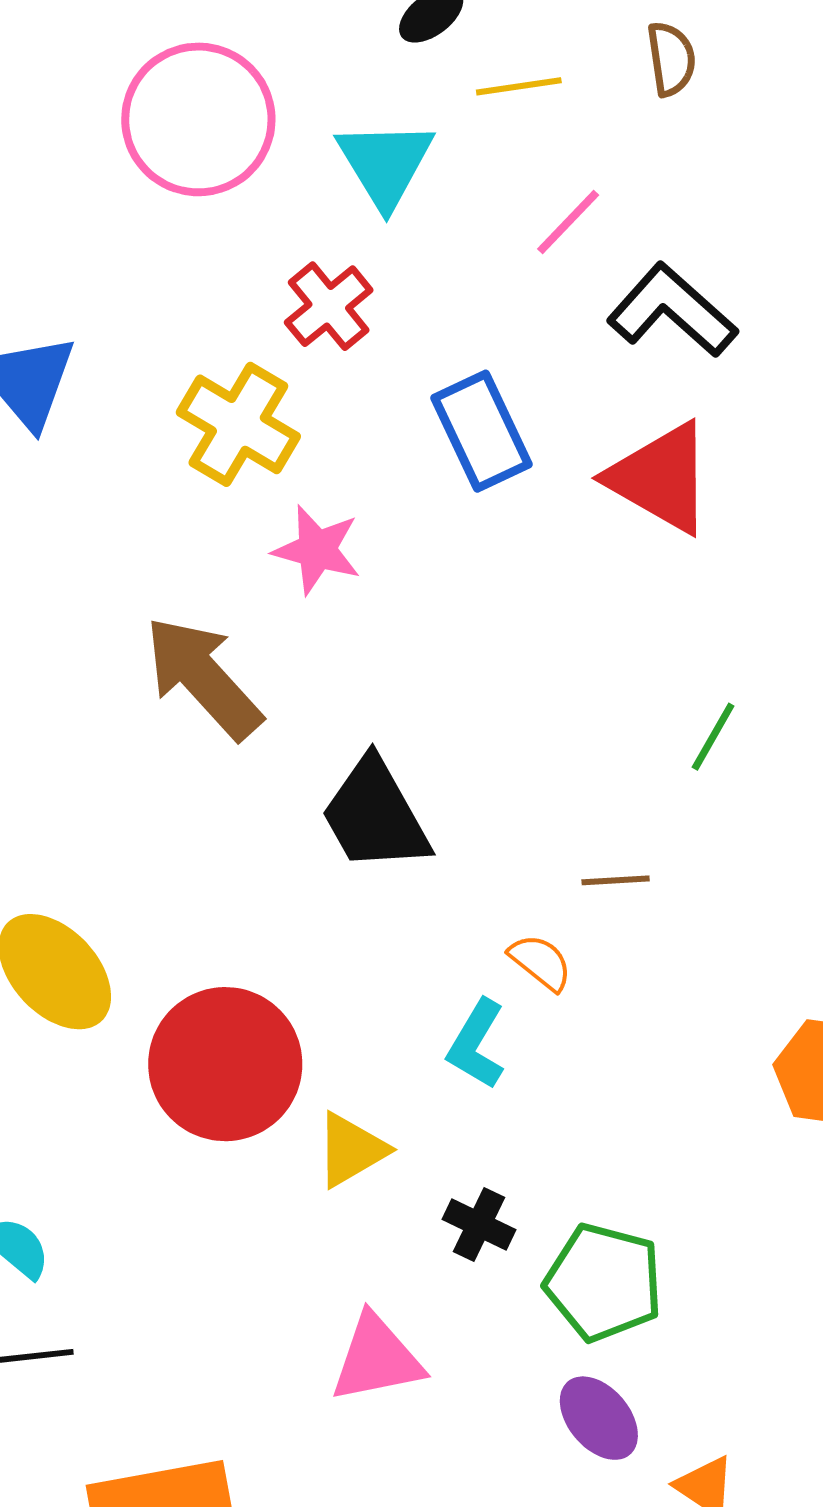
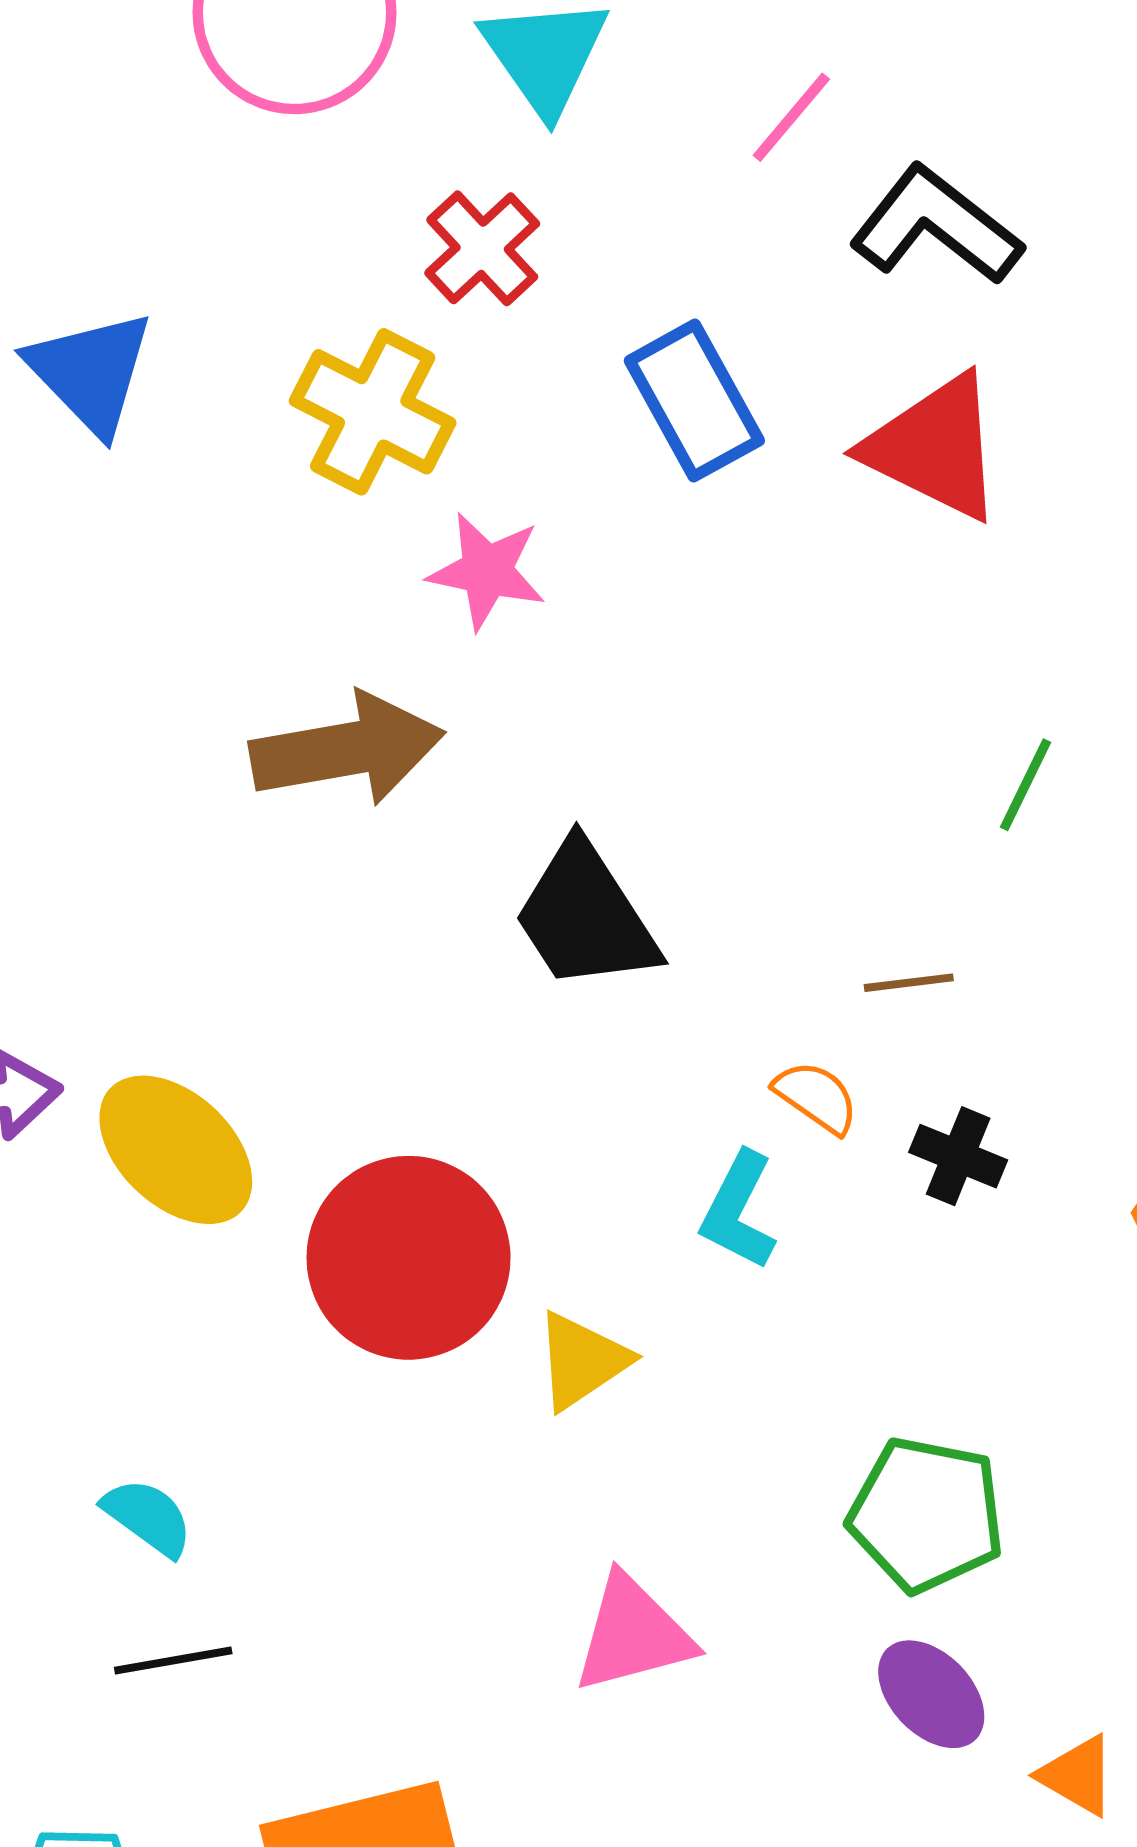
brown arrow: (203, 678) -> (347, 749), turned 126
black cross: (479, 1225) -> (958, 1156), moved

